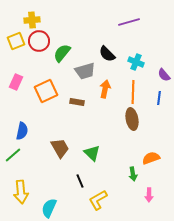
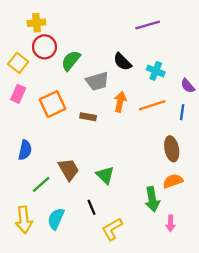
yellow square: (16, 41) -> (18, 63), moved, turned -30
orange line: (133, 92) -> (152, 105), turned 70
brown ellipse: (132, 119) -> (172, 149), moved
green line: (13, 155) -> (41, 184), moved
green arrow: (133, 174) -> (152, 199), size x1.5
cyan semicircle: (49, 208) -> (56, 219), moved

